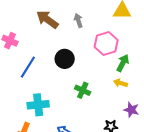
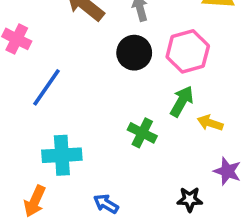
black circle: (65, 59) -> (134, 53), moved
green arrow: (123, 63) -> (182, 101), moved

